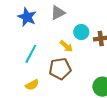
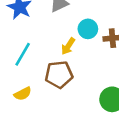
yellow arrow: (66, 46) -> (68, 46), turned 80

